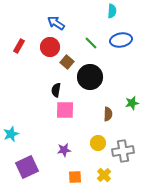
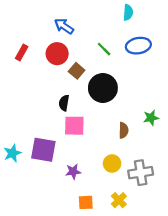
purple square: (27, 167) -> (43, 150), moved, turned 35

